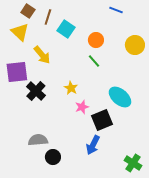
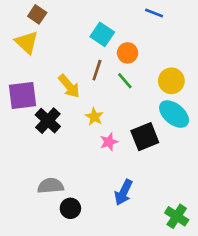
brown line: (48, 17) -> (97, 70), moved
cyan square: (66, 29) -> (102, 34), moved
yellow circle: (135, 45) -> (171, 81), moved
yellow arrow: (42, 55) -> (69, 86), moved
cyan ellipse: (120, 97) -> (174, 114), moved
black square: (102, 120) -> (145, 137), moved

